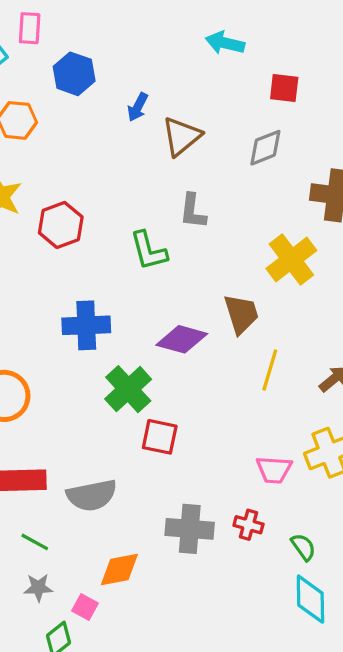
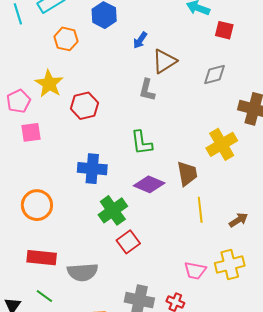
red square: (284, 88) -> (224, 30), moved
gray L-shape: (193, 211) -> (147, 90), moved
green L-shape: (149, 251) -> (142, 143), moved
yellow line: (270, 370) -> (200, 210), turned -30
red square: (160, 437) -> (128, 242), turned 35

